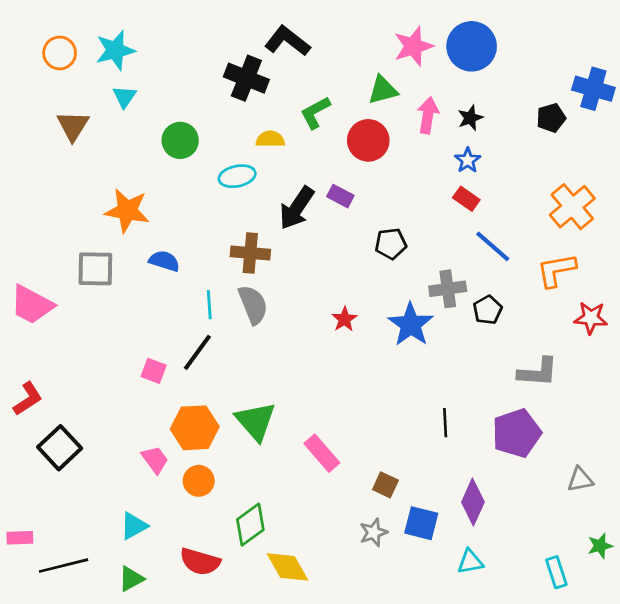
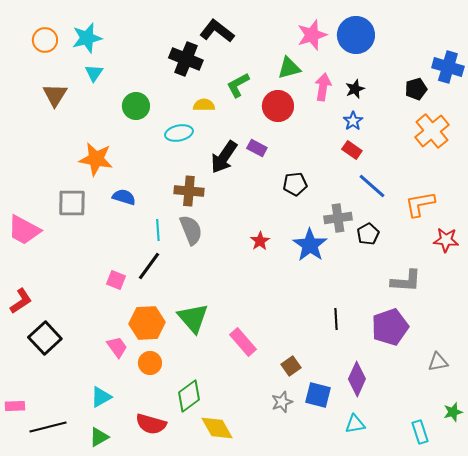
orange cross: (572, 207) -> (432, 131), moved
brown square: (385, 485) -> (291, 366), turned 30

